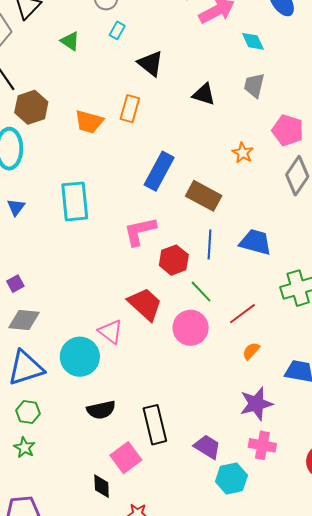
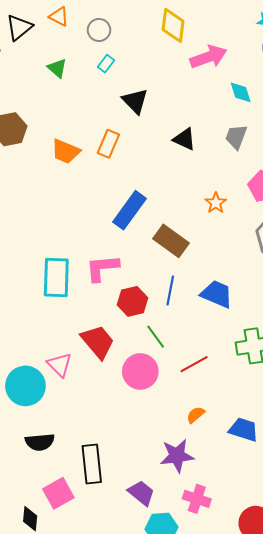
cyan rectangle: (75, 201) -> (56, 278), moved
orange semicircle: (251, 351) -> (196, 415), moved
purple star: (256, 404) -> (177, 456), moved

